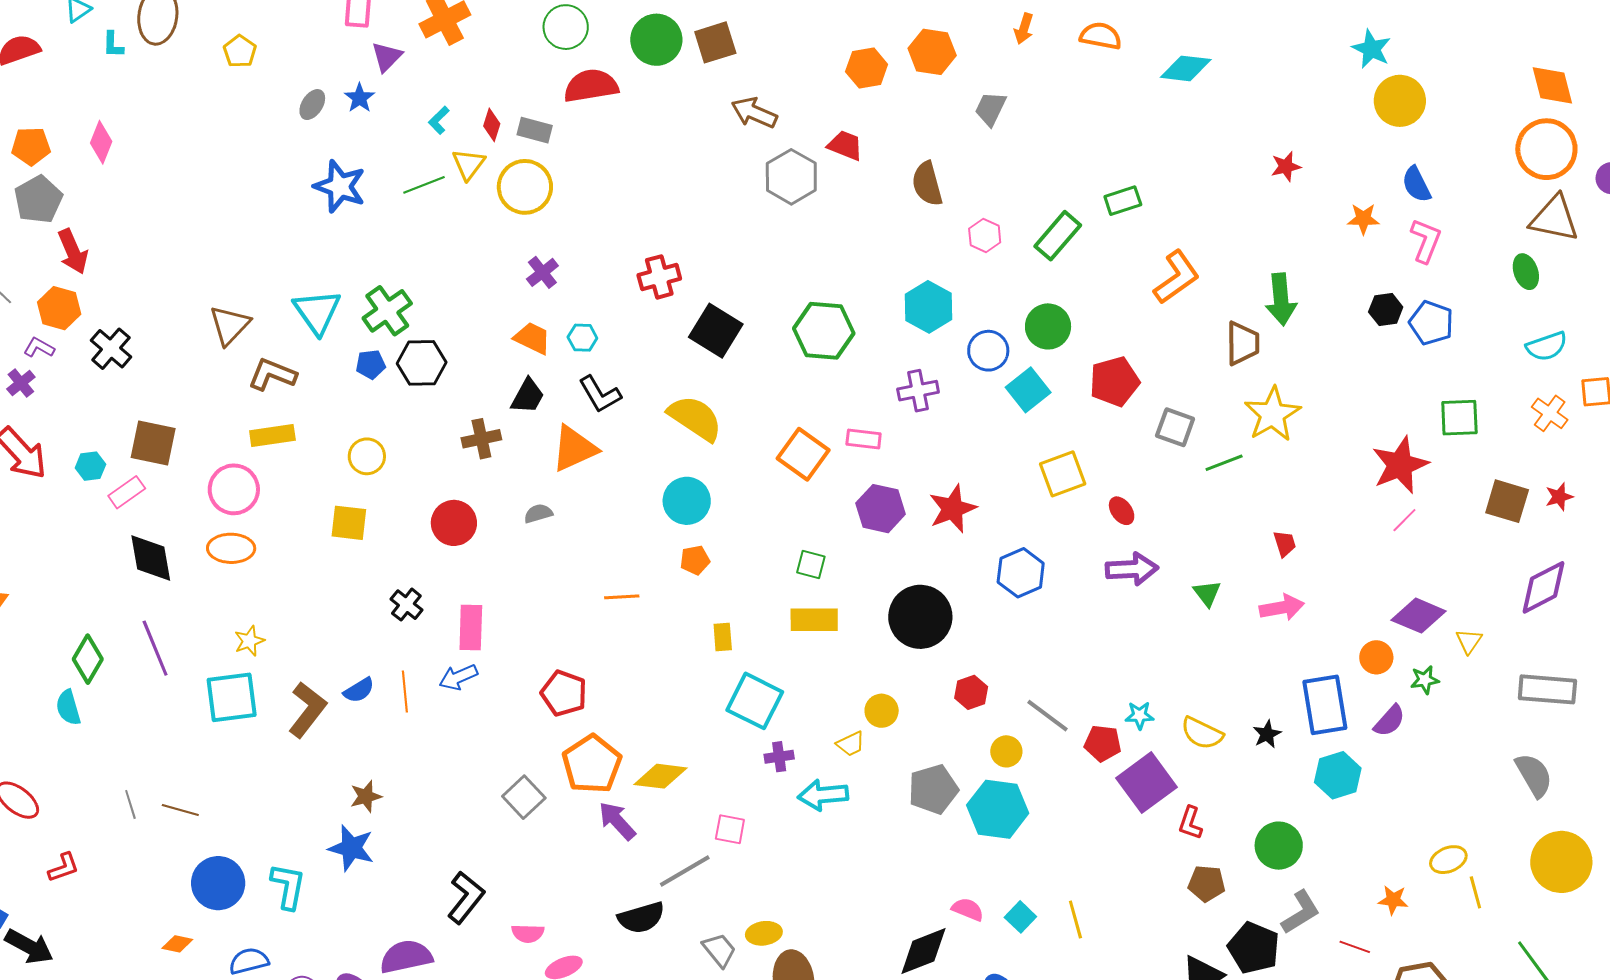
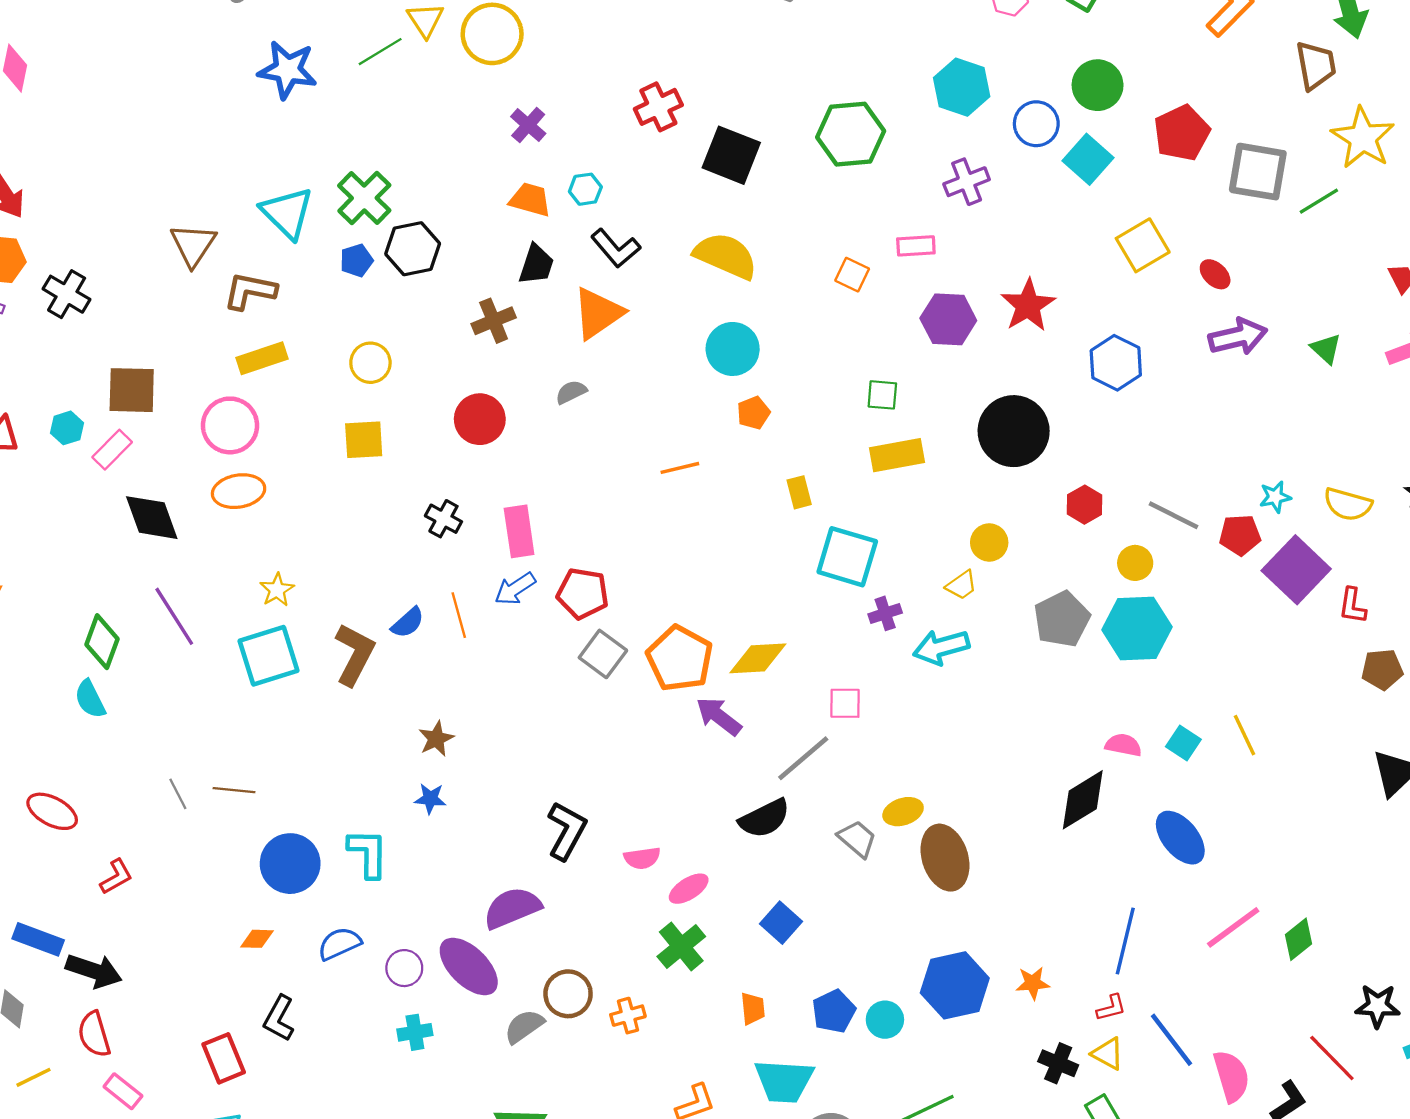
gray square: (1175, 427) -> (1258, 172), size x1.4
orange square: (803, 454) -> (852, 275), size x0.6
red pentagon: (564, 693) -> (583, 593), moved
gray square: (524, 797) -> (603, 654), moved
blue star: (351, 848) -> (430, 799), size x0.6

